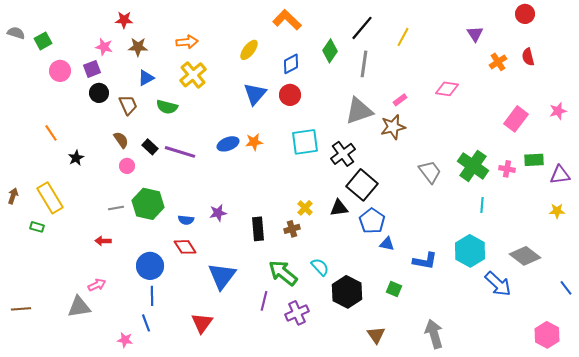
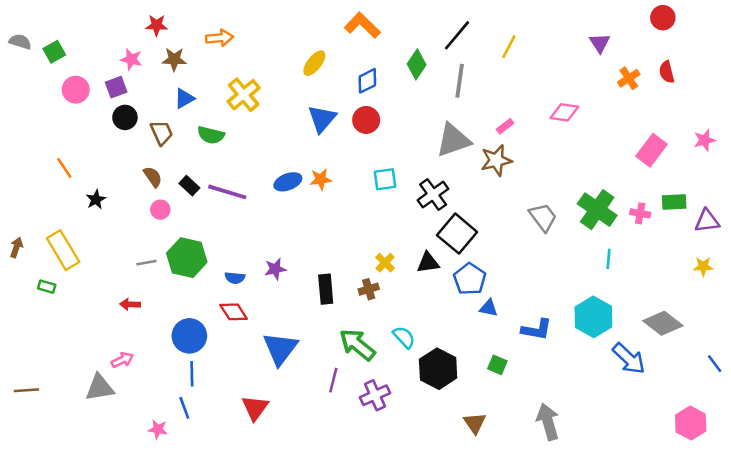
orange arrow: (187, 42) -> (220, 38), moved
cyan square: (305, 142) -> (385, 179), size x0.7

